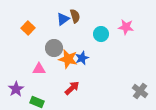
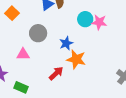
pink star: (126, 27) -> (99, 22), moved
orange star: (68, 59) -> (76, 59), moved

